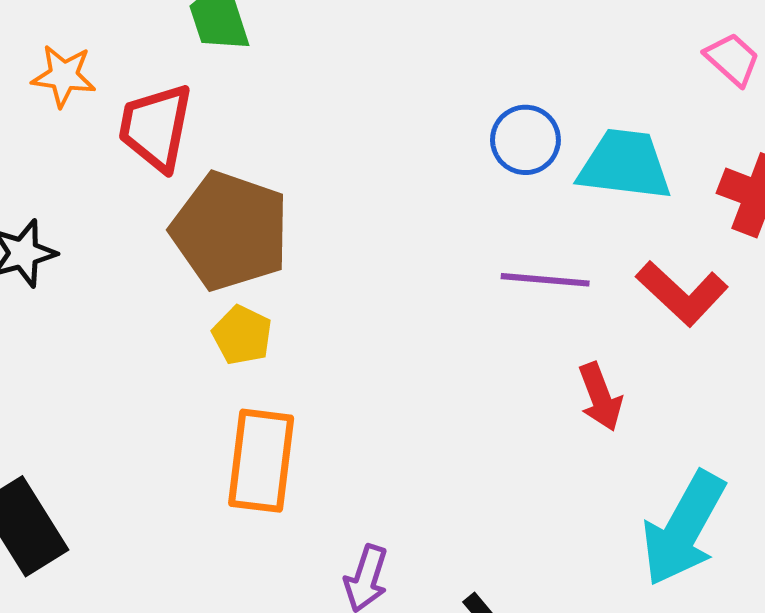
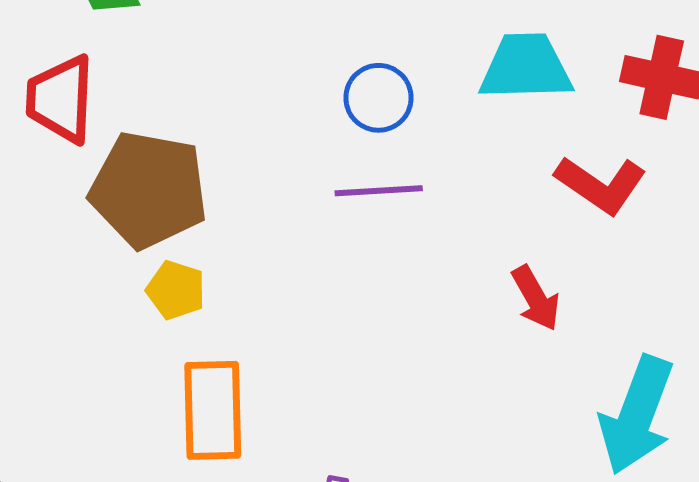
blue circle: (525, 140) -> (379, 98), moved
purple line: (545, 280) -> (379, 191), moved

